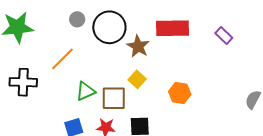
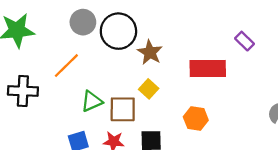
gray circle: (77, 19) -> (83, 22), size x1.5
red rectangle: (173, 28) -> (208, 68), moved
orange hexagon: (180, 93) -> (196, 118), moved

